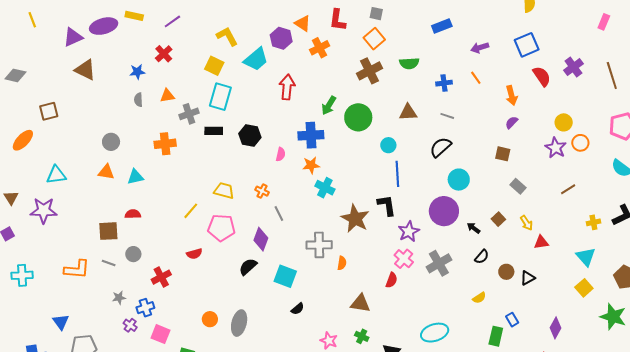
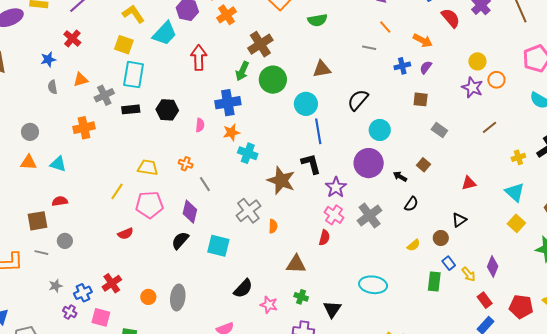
brown cross: (369, 71) -> (260, 44), moved
blue cross: (444, 83) -> (402, 66), moved
orange arrow: (512, 95) -> (423, 40), turned -42
gray line: (447, 116) -> (369, 48), moved
cyan circle: (388, 145) -> (306, 104), size x1.5
cyan triangle: (135, 177) -> (58, 164), turned 36
yellow arrow: (526, 223) -> (469, 274), moved
gray cross: (319, 245) -> (248, 211), turned -30
brown circle: (506, 272) -> (441, 238), moved
red cross: (161, 277) -> (112, 283), moved
black semicircle: (298, 309) -> (243, 288), moved, size x1.5
cyan ellipse: (435, 333) -> (373, 285), turned 32

